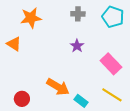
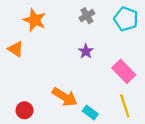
gray cross: (78, 14) -> (87, 16), turned -32
orange star: (31, 18) -> (35, 20), turned 30
yellow line: (112, 95) -> (125, 106), turned 40

